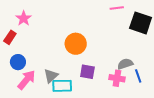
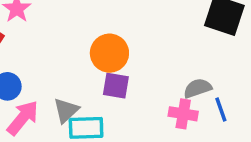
purple square: (87, 72) -> (116, 86), moved

